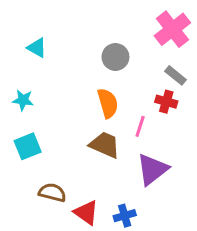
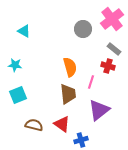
gray circle: (115, 57) -> (83, 29), moved
brown trapezoid: (105, 145) -> (68, 94), turned 60
red triangle: (86, 213) -> (62, 124), moved

